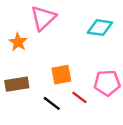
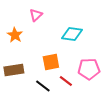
pink triangle: (43, 18) -> (36, 15), size x0.6
cyan diamond: (100, 28) -> (72, 34), moved

